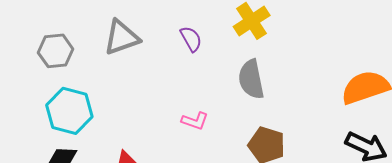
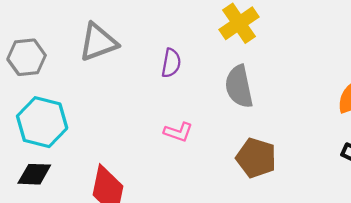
purple semicircle: (191, 39) -> (171, 63), moved, turned 40

